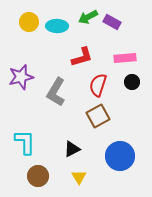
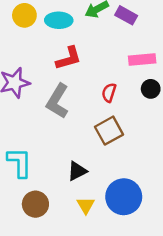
red L-shape: (82, 57) -> (69, 58), moved
red semicircle: (98, 85) -> (109, 93), size x0.7
blue circle: (120, 156) -> (124, 197), moved

